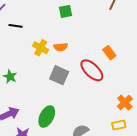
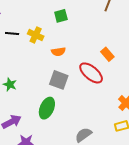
yellow cross: (41, 48) -> (36, 35), moved
green ellipse: (47, 116) -> (47, 108), moved

